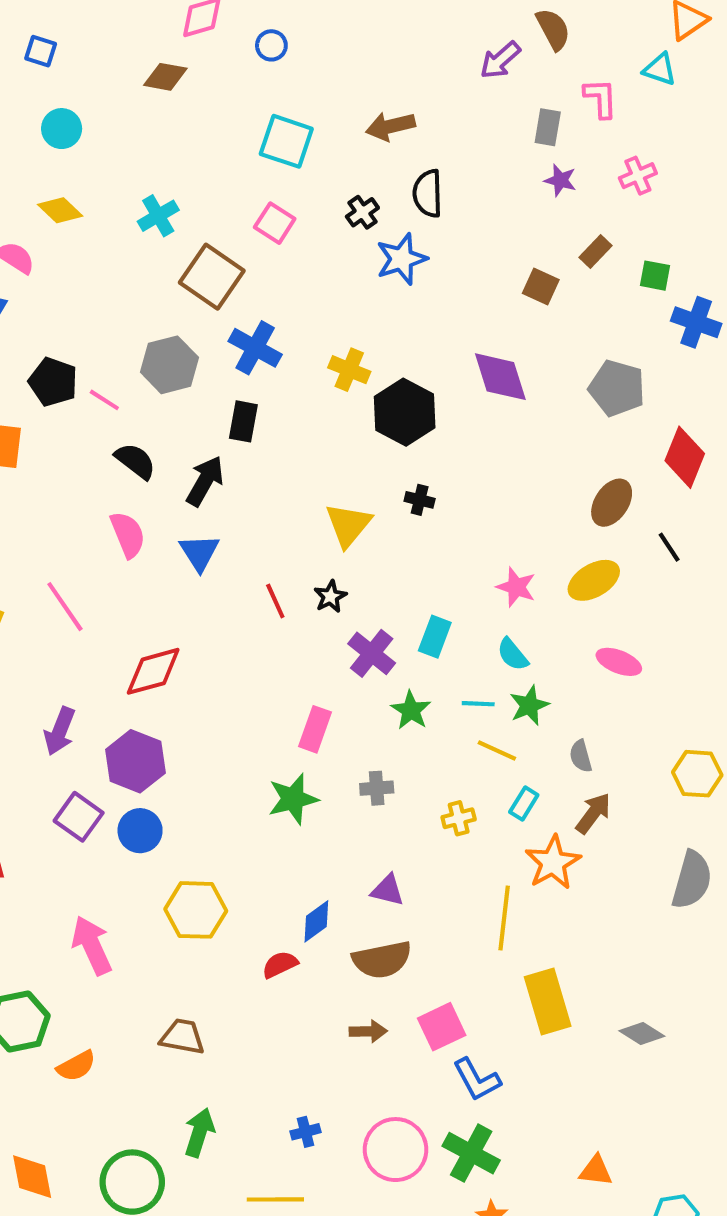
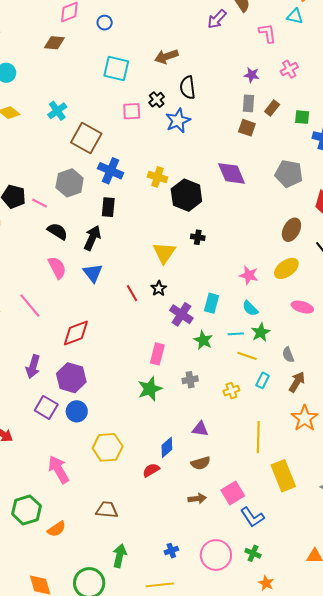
gray rectangle: (548, 127) -> (248, 103), moved
pink square: (275, 223) -> (132, 111), moved, turned -30
orange star: (553, 863) -> (305, 418), moved
brown semicircle: (382, 960) -> (201, 463), size x0.7
green cross: (471, 1153) -> (253, 553), size x0.6

